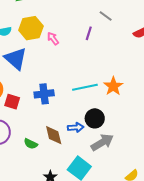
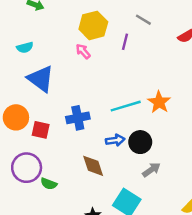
yellow hexagon: (31, 28) -> (93, 25), moved
blue arrow: (76, 127) -> (115, 140), moved
gray arrow: (102, 142) -> (151, 170), size x0.7
green semicircle: (31, 144) -> (49, 184), moved

